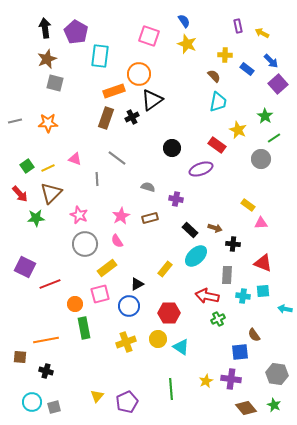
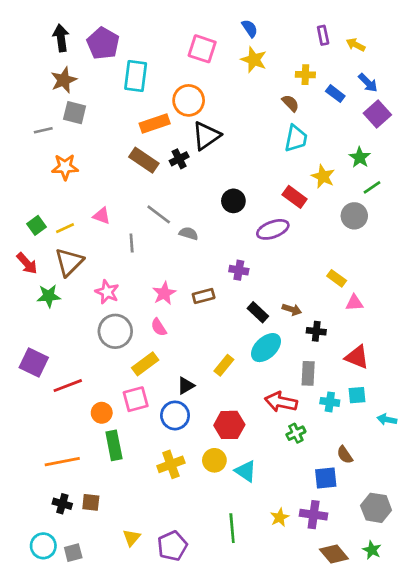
brown rectangle: (106, 118) -> (144, 160), turned -75
gray line: (15, 121) -> (43, 130), moved
gray semicircle: (148, 187) -> (189, 233), moved
brown square: (20, 357) -> (91, 502), moved

